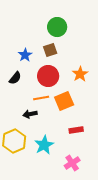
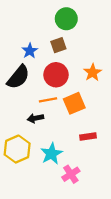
black semicircle: (15, 78) -> (18, 77), size x1.6
pink cross: (72, 163) -> (71, 174), moved

